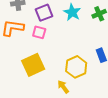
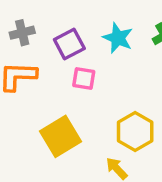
pink square: (39, 32) -> (84, 79), moved

